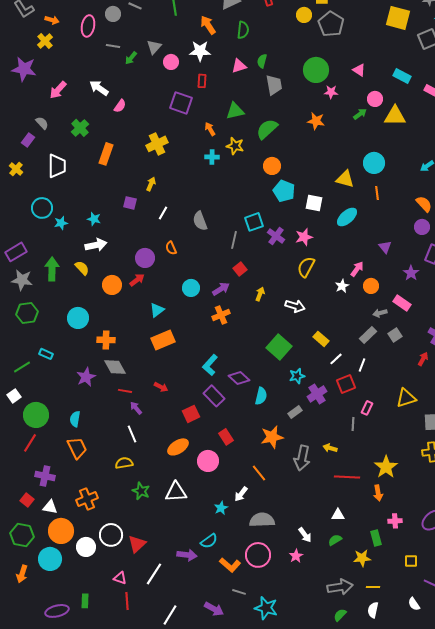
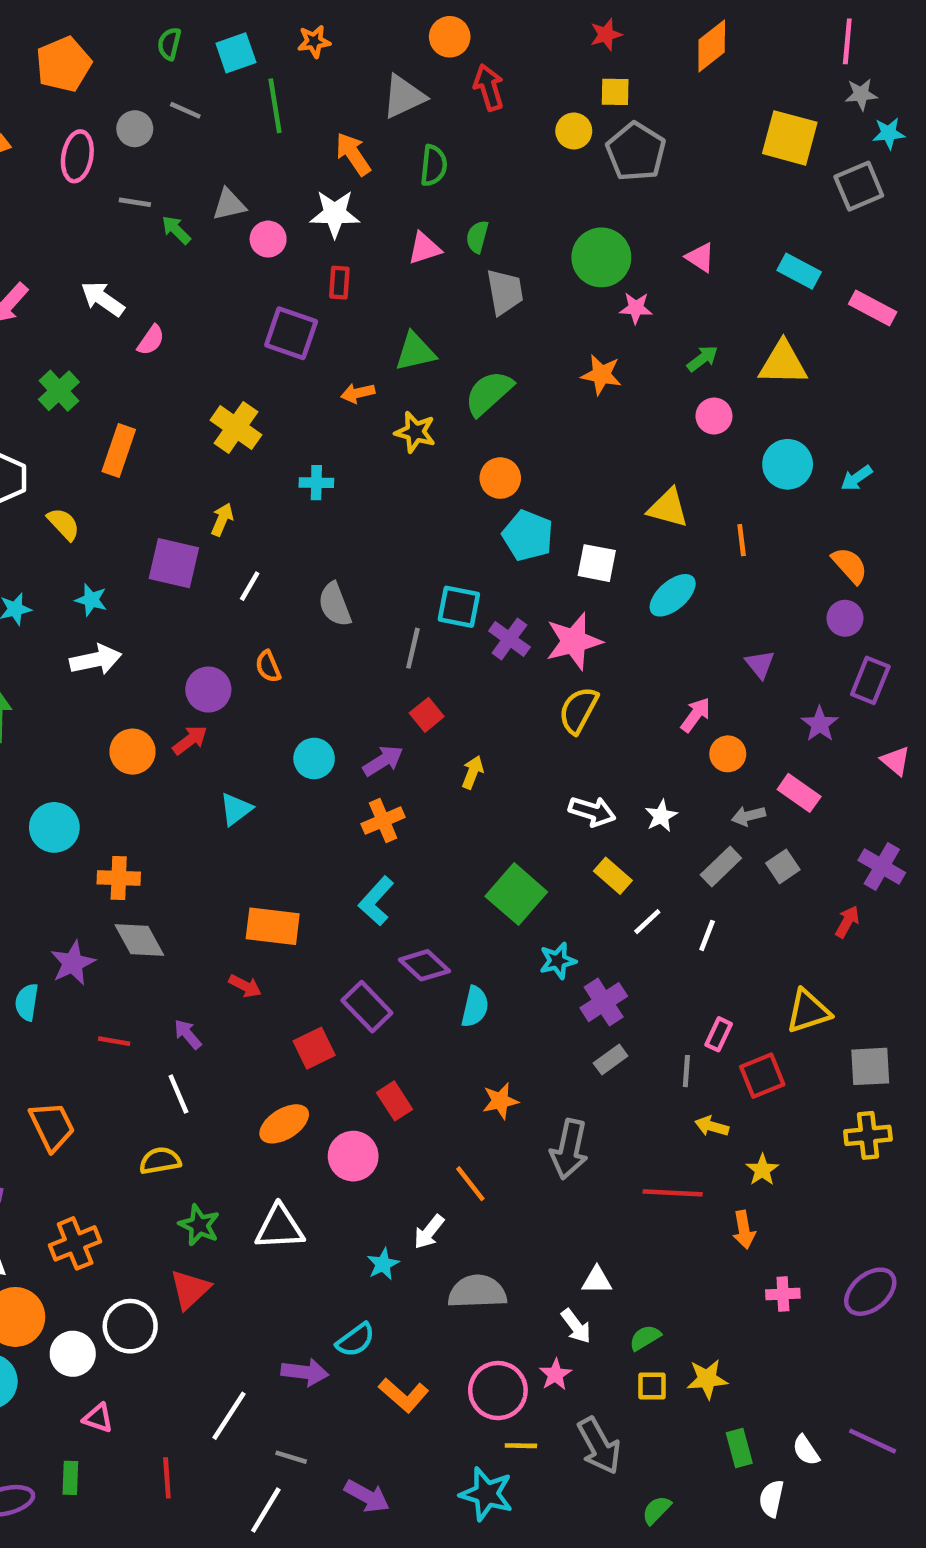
gray triangle: (154, 47) -> (229, 205), turned 35
green arrow: (131, 58) -> (176, 230), turned 96
pink circle: (375, 99) -> (714, 416), moved
orange arrow: (210, 129) -> (358, 393), turned -72
yellow cross: (157, 144) -> (236, 427), turned -30
cyan cross: (212, 157) -> (316, 483), moved
cyan circle: (374, 163) -> (788, 464), moved
purple square: (130, 203) -> (174, 563), size x1.6
cyan square: (254, 222) -> (459, 607), turned 30
pink star: (304, 237) -> (574, 641), size x1.4
yellow semicircle: (82, 268) -> (64, 524), moved
white star: (342, 286) -> (661, 816), moved
white arrow: (295, 306) -> (592, 811), moved
orange rectangle: (163, 340) -> (273, 926), moved, turned 30
cyan L-shape: (210, 365) -> (376, 901), moved
red square: (346, 384) -> (762, 1076), moved
red line: (125, 391) -> (114, 1041), moved
gray rectangle: (295, 412) -> (611, 1060), moved
cyan semicircle: (75, 419) -> (27, 1002), moved
orange star: (272, 437) -> (500, 1101), size x0.7
yellow arrow: (330, 448) -> (712, 1126), moved
yellow star: (386, 467) -> (762, 1170), size x0.6
white triangle: (338, 515) -> (597, 1280), moved
green rectangle: (376, 538) -> (739, 1448), moved
red triangle: (137, 544) -> (190, 1289), moved
pink circle: (258, 555) -> (498, 1391), moved
yellow square: (411, 561) -> (652, 1386), moved
pink triangle: (120, 578) -> (98, 1418), moved
gray arrow: (340, 587) -> (599, 1446), moved, turned 70
yellow line: (373, 587) -> (521, 1446), moved
gray line: (239, 592) -> (291, 1457), moved
white semicircle: (414, 604) -> (806, 1450), moved
white semicircle: (373, 610) -> (771, 1499), moved

